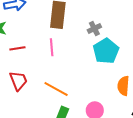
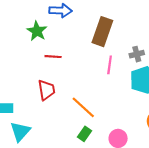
pink line: (52, 47) -> (110, 65), moved

